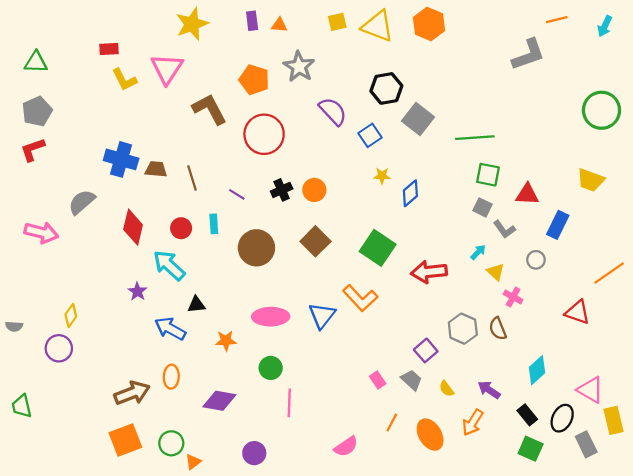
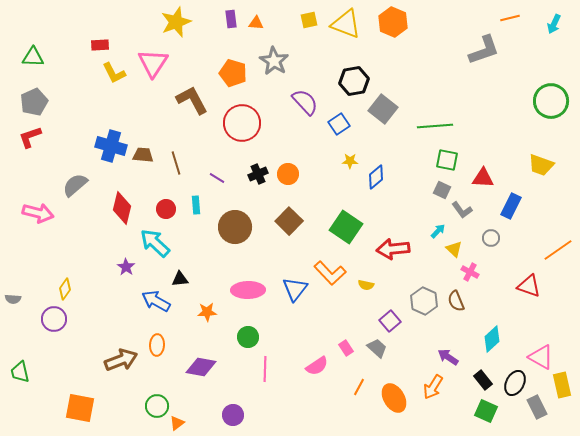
yellow semicircle: (446, 389) -> (366, 285), moved, turned -42
orange square: (125, 440) -> (80, 408), moved, turned 32
pink semicircle: (346, 447) -> (317, 366), moved

